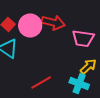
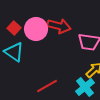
cyan cross: (79, 83) -> (85, 87), turned 30

